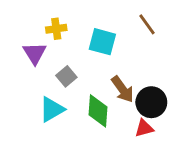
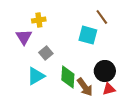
cyan square: (102, 42) -> (88, 35), moved
brown arrow: (123, 89) -> (85, 87), moved
red triangle: (144, 128) -> (109, 89), moved

